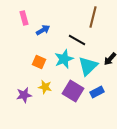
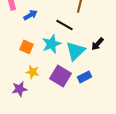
purple star: (24, 95) -> (20, 89), moved

